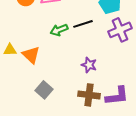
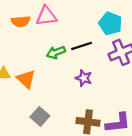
purple star: (89, 65) -> (84, 78), moved

